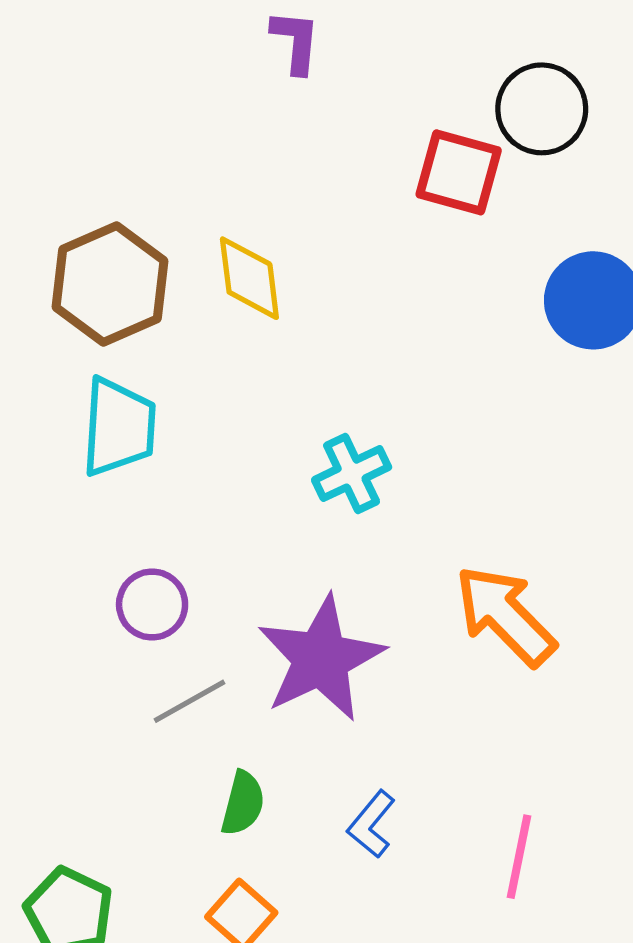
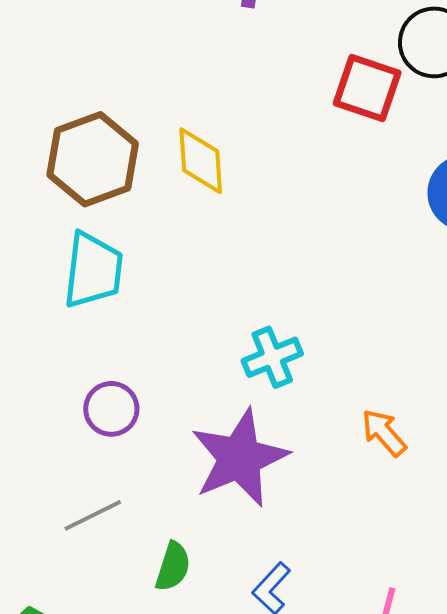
cyan cross: (352, 474) -> (272, 357), moved
orange arrow: (505, 616) -> (384, 433), size x0.6
gray line: (189, 701) -> (93, 515), moved

